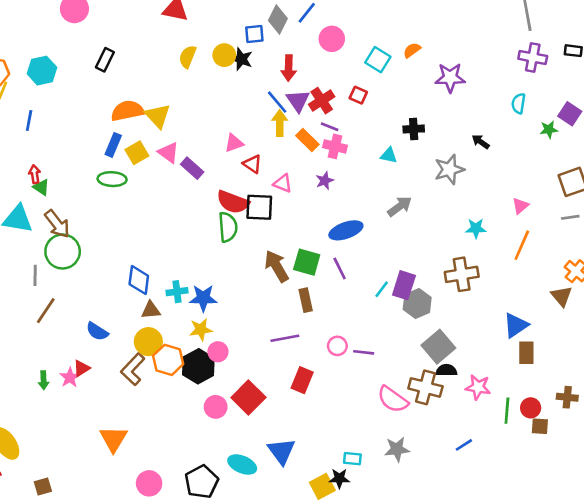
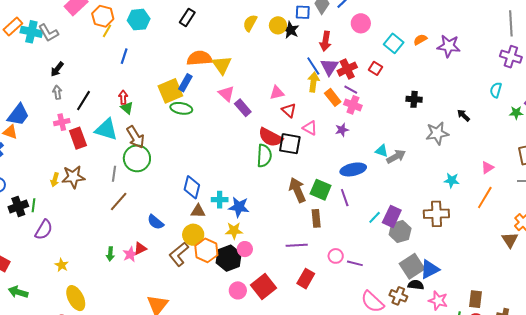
purple star: (450, 78) -> (449, 46), moved
yellow square: (137, 153) -> (170, 91), moved, size x1.4
cyan triangle: (389, 155) -> (382, 151), moved
blue triangle: (516, 325) -> (430, 269), moved
brown rectangle: (526, 353) -> (476, 299), moved
brown cross: (425, 387) -> (398, 296), size x0.7

